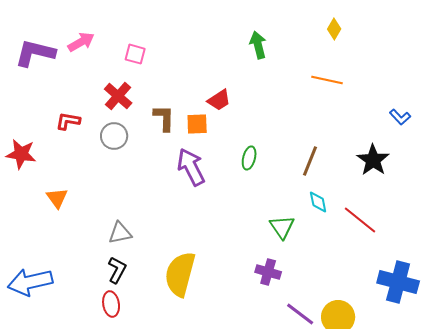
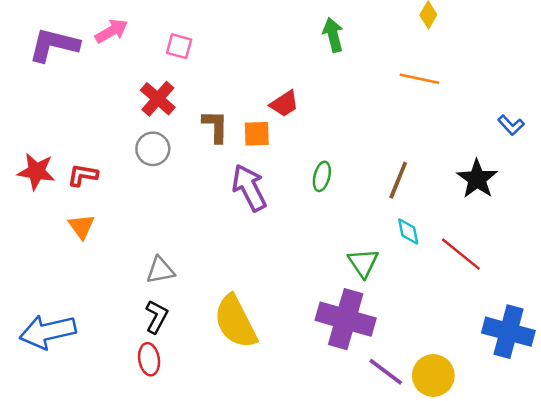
red L-shape: (68, 121) -> (83, 175), moved
purple cross: (268, 272) -> (346, 319), size x1.8
yellow semicircle: (180, 274) -> (235, 322), turned -42

